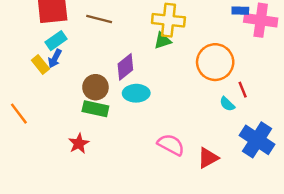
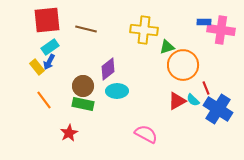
green triangle: (163, 41) -> (167, 47), moved
orange line: (19, 114) -> (44, 100), moved
blue cross: (257, 140) -> (218, 109), moved
red triangle: (208, 158) -> (177, 101), moved

